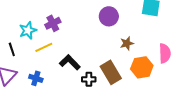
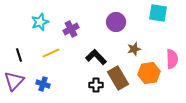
purple cross: (53, 23) -> (71, 29), moved
cyan star: (28, 30) -> (40, 22), moved
black L-shape: (70, 62) -> (96, 57), moved

